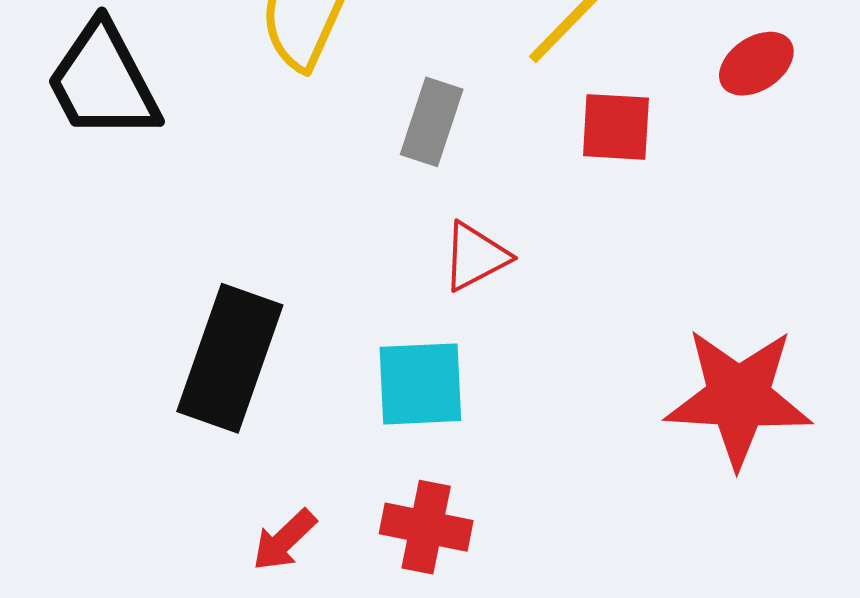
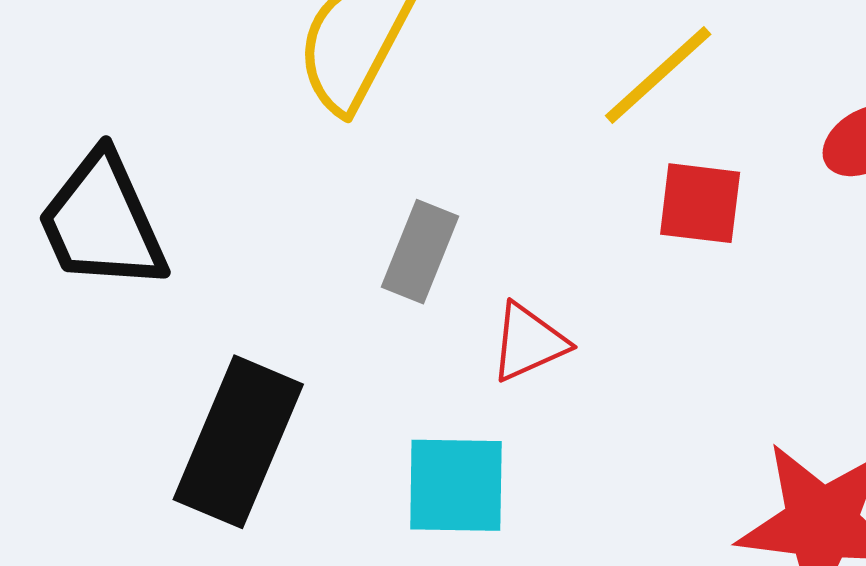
black trapezoid: (103, 81) -> (102, 222), moved
gray rectangle: (432, 122) -> (420, 252), moved

